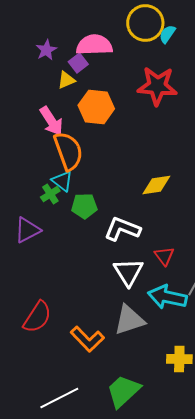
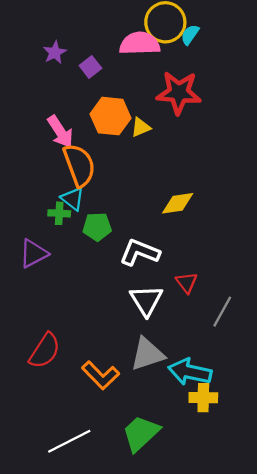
pink semicircle: (94, 45) -> (140, 44), moved
yellow triangle: (66, 80) -> (141, 127), moved
green cross: (50, 194) -> (59, 213), turned 36
cyan arrow: (167, 297) -> (190, 372), moved

